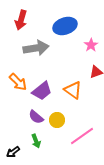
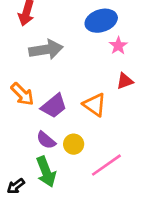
blue ellipse: (65, 26) -> (101, 21), moved
green arrow: (36, 141) -> (46, 172), size x1.6

